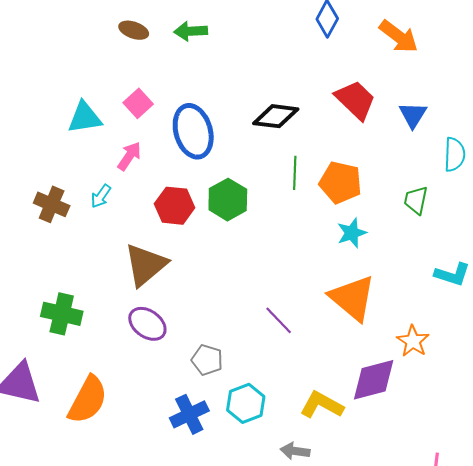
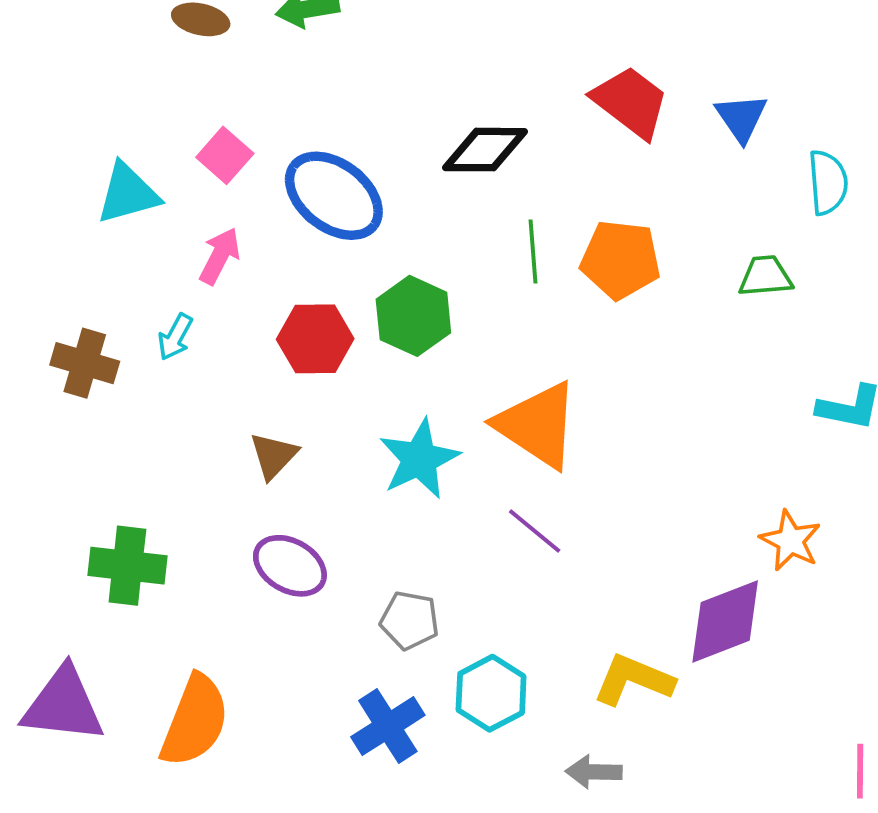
blue ellipse: (193, 131) -> (334, 196), turned -30
green trapezoid: (416, 200) -> (765, 276), turned 80
cyan star: (352, 233) -> (419, 459), moved, size x1.4
brown triangle: (145, 265) -> (274, 456), size x0.6
orange triangle: (352, 298) -> (537, 425), moved

